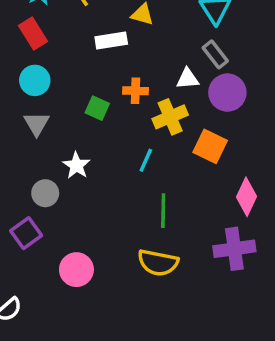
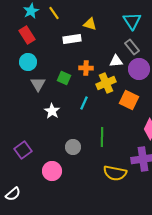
gray triangle: (37, 124) -> (38, 84), moved
cyan line: (146, 160) -> (84, 103), moved
gray circle: (45, 193) -> (73, 147), moved
yellow semicircle: (158, 263) -> (115, 173), moved

